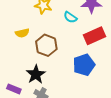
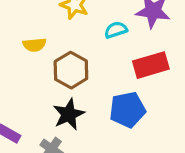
cyan semicircle: (70, 17) -> (116, 30), turned 120
black star: (36, 74) -> (69, 114), moved

